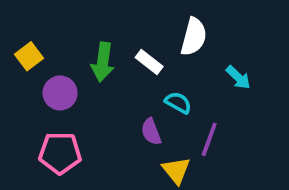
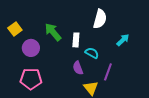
green arrow: (103, 62) -> (53, 32), turned 132
white rectangle: (149, 62) -> (76, 40), moved, turned 56
cyan arrow: (238, 77) -> (123, 40), turned -88

